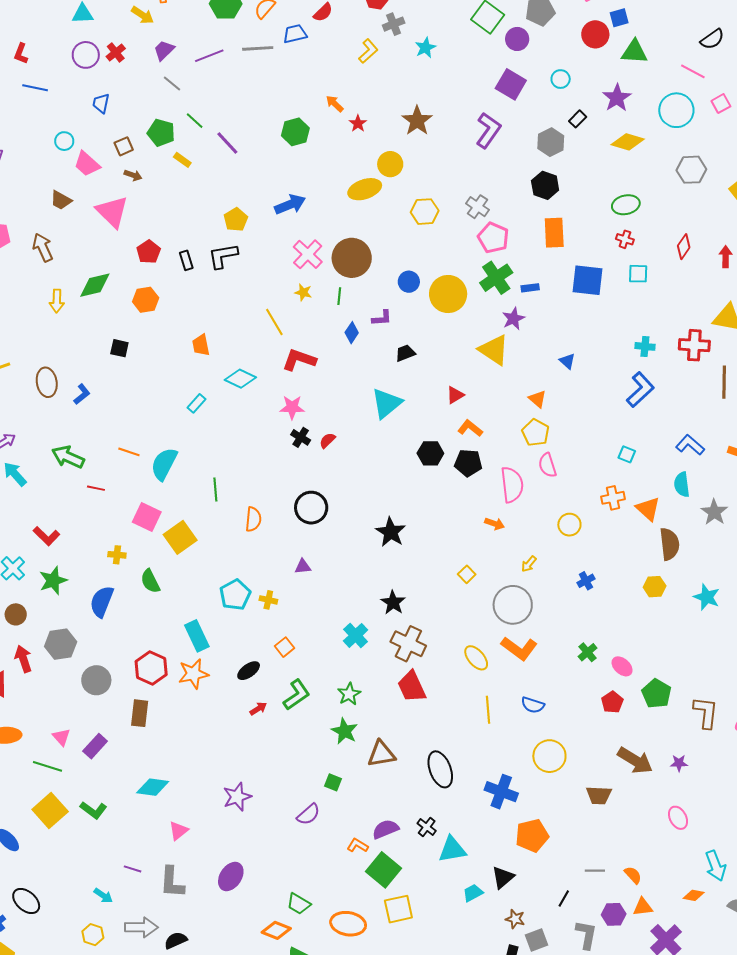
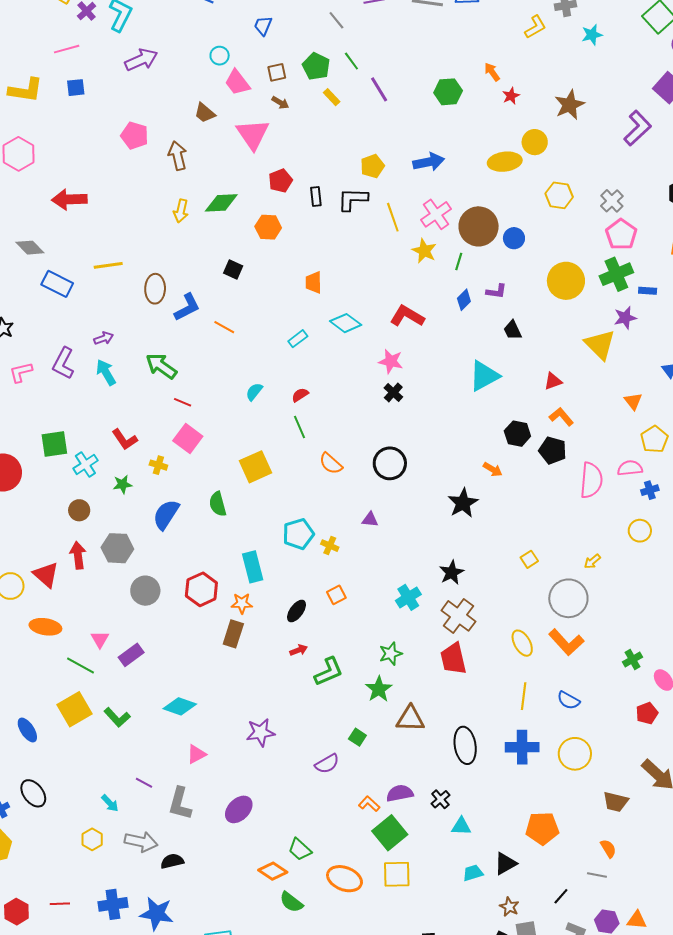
blue circle: (409, 282) -> (514, 238), moved
yellow star: (303, 292) -> (424, 251), size x1.4
yellow line: (274, 322) -> (393, 217), moved
black trapezoid: (405, 353) -> (512, 330), turned -105
blue L-shape: (82, 394) -> (187, 307), size x1.4
yellow pentagon: (536, 433) -> (654, 439), moved
red semicircle: (327, 440) -> (300, 395), moved
orange line: (129, 452) -> (224, 327), moved
cyan semicircle: (164, 464) -> (254, 392), size x0.6
pink semicircle: (547, 465) -> (630, 468), turned 90
green line: (215, 490) -> (299, 427), turned -30
pink square: (147, 517) -> (188, 438), moved
orange semicircle: (253, 519) -> (331, 464), turned 115
orange arrow: (495, 524) -> (493, 469), moved
yellow cross: (117, 555) -> (158, 465), moved
green star: (53, 581) -> (122, 484), size x0.7
blue cross: (586, 581) -> (650, 490), moved
black ellipse: (249, 671) -> (297, 611), turned -30
orange star: (193, 674) -> (242, 603), size x0.7
green L-shape: (297, 695) -> (329, 672), moved
brown rectangle: (140, 713) -> (233, 634), moved
blue cross: (501, 792) -> (522, 747), moved, turned -32
cyan triangle: (452, 849) -> (461, 826), size x0.7
orange semicircle: (633, 875) -> (608, 849), moved

